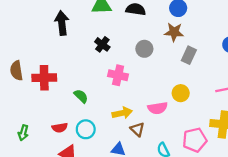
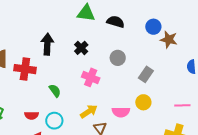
black arrow: (62, 23) -> (47, 44), moved
brown star: (174, 32) -> (169, 40), moved
gray rectangle: (189, 55) -> (146, 74), moved
yellow arrow: (122, 113) -> (89, 111), turned -30

